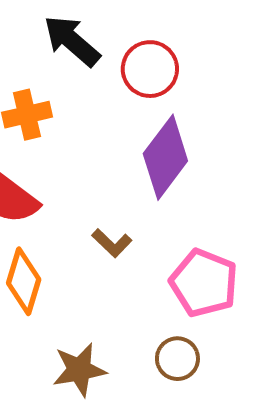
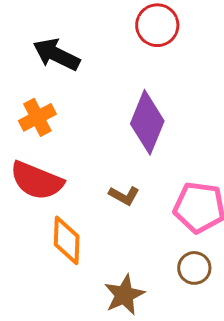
red circle: (150, 69) -> (157, 25), moved

